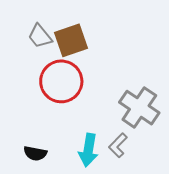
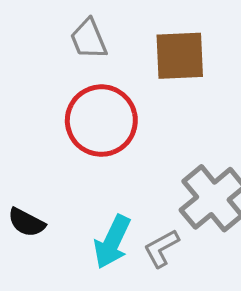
brown square: (71, 40) -> (180, 56), moved

